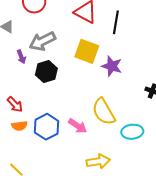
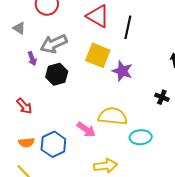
yellow semicircle: (104, 112) -> (113, 116), turned 124
orange semicircle: (19, 126) -> (26, 142), moved
blue hexagon: (46, 127) -> (53, 144), moved

